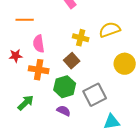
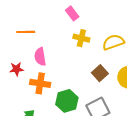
yellow cross: (81, 38) -> (81, 38), moved
brown square: (72, 61) -> (100, 73), moved

